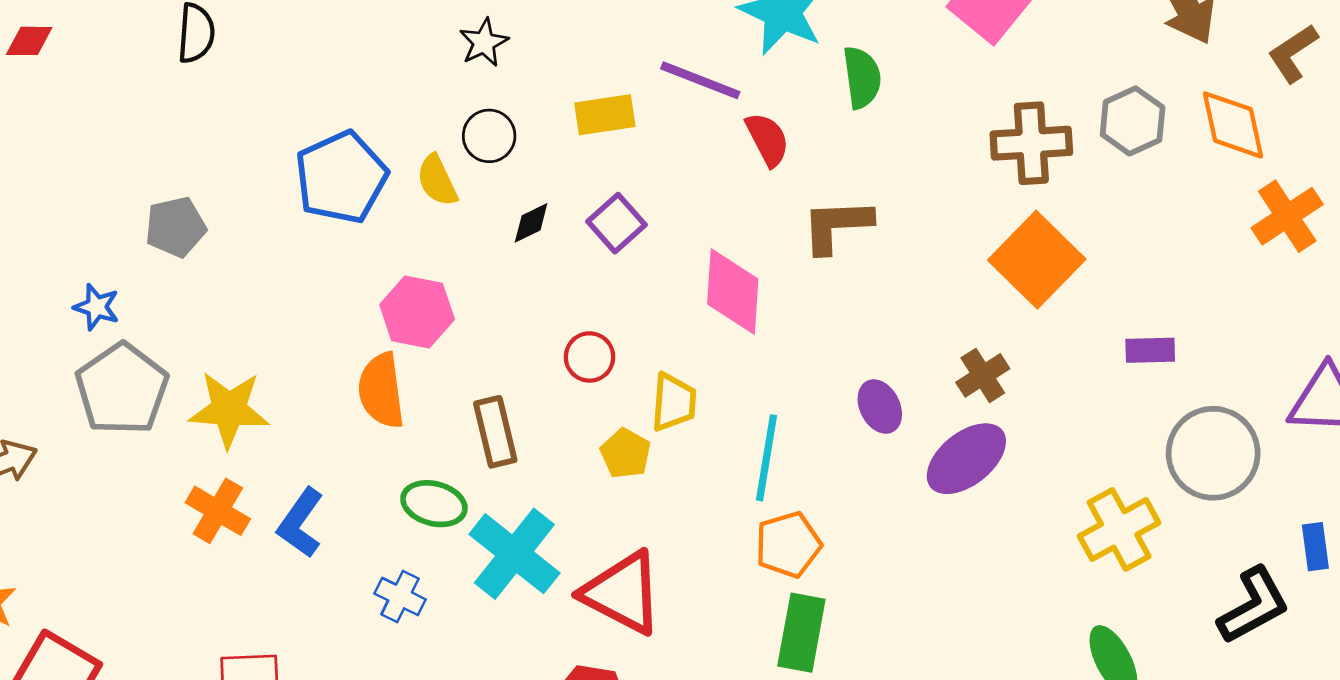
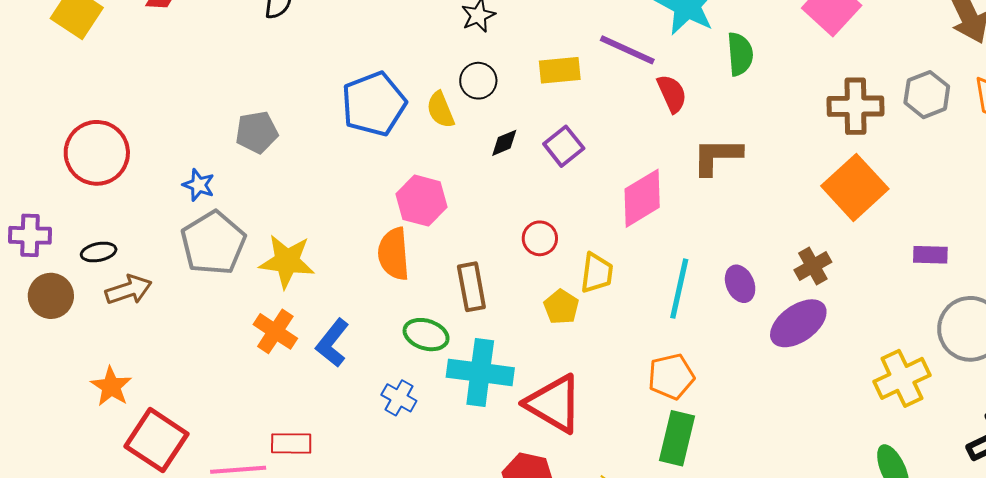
pink diamond: (733, 292) -> (642, 198), turned 52
cyan line: (767, 458) -> (679, 289), moved
cyan cross: (514, 554) -> (480, 372), turned -34

